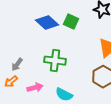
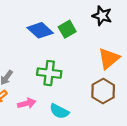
green square: (71, 22) -> (67, 29), turned 35

